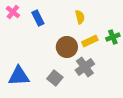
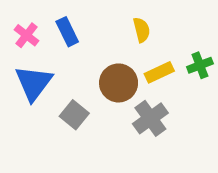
pink cross: (13, 12) -> (27, 35), moved
blue triangle: (19, 76) -> (34, 83), moved, turned -50
gray square: (55, 78) -> (74, 115), moved

